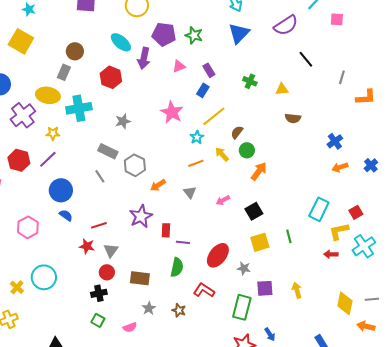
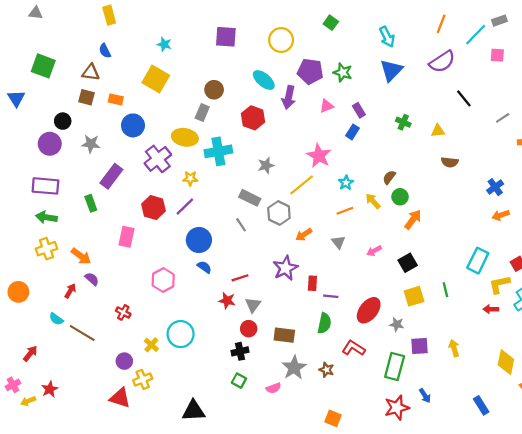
gray line: (342, 77) -> (503, 118), turned 40
yellow line: (214, 116) -> (302, 185), moved
gray star: (149, 308) -> (294, 368), size x1.6

